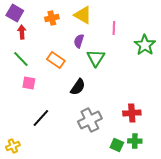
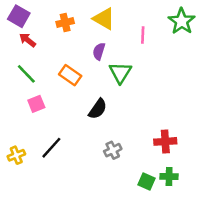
red arrow: (22, 32) -> (28, 40), turned -48
green star: (145, 45) -> (182, 21), moved
pink square: (29, 83) -> (36, 104), turned -32
gray cross: (90, 120) -> (113, 150), size x0.6
yellow cross: (13, 146) -> (16, 155), moved

